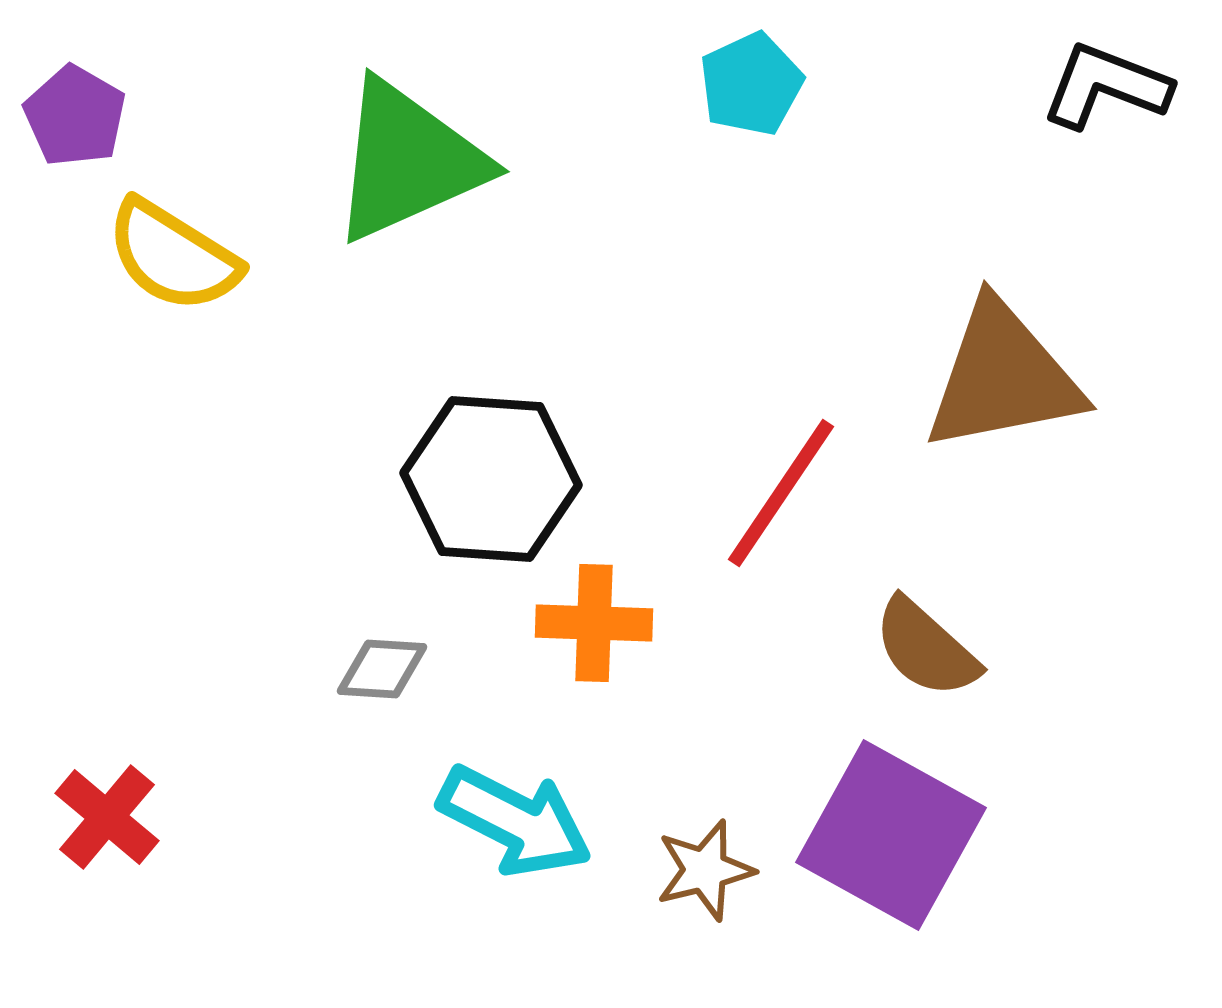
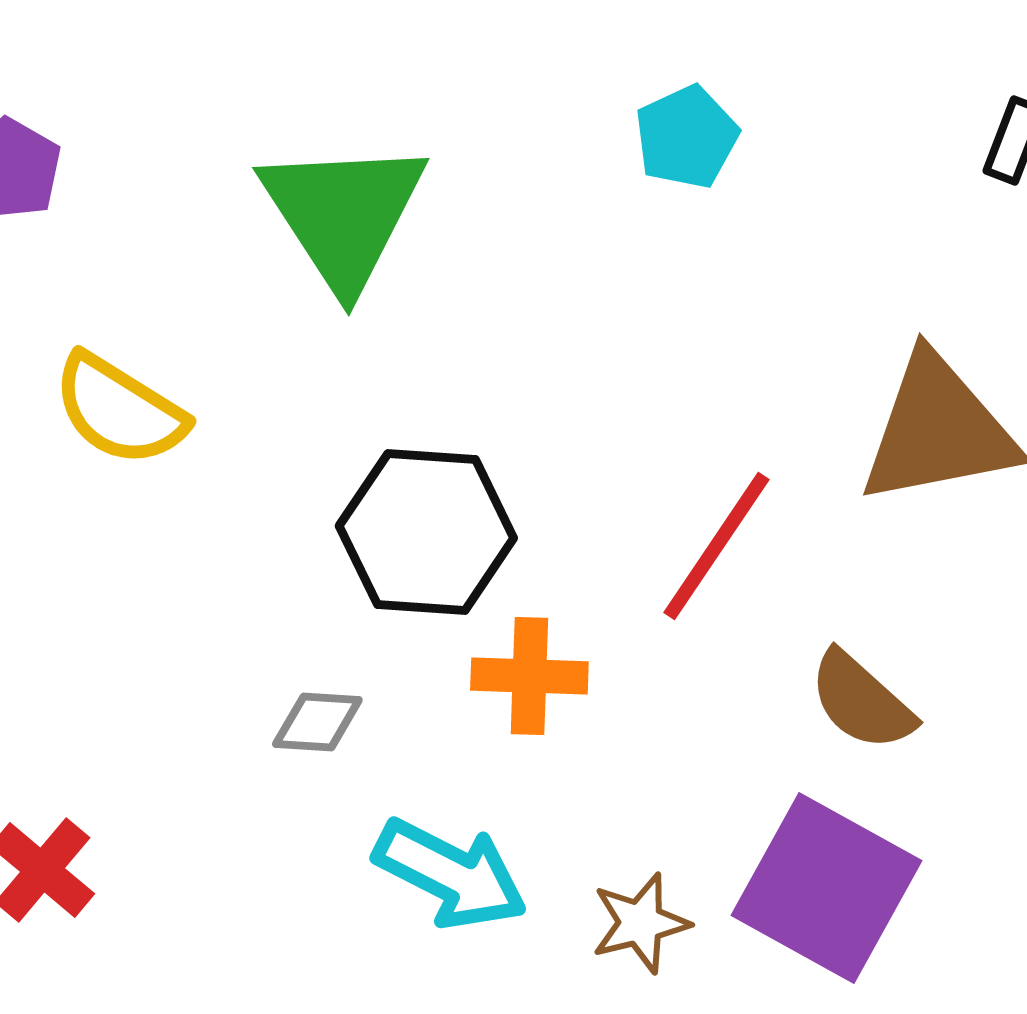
green triangle: (408, 161) -> (343, 214), turned -39
yellow semicircle: (173, 256) -> (119, 410), moved

